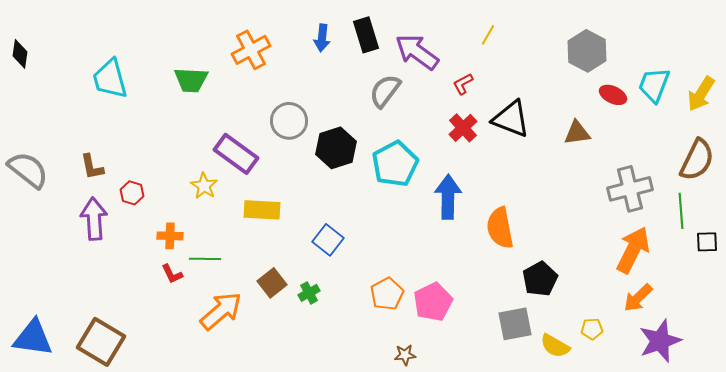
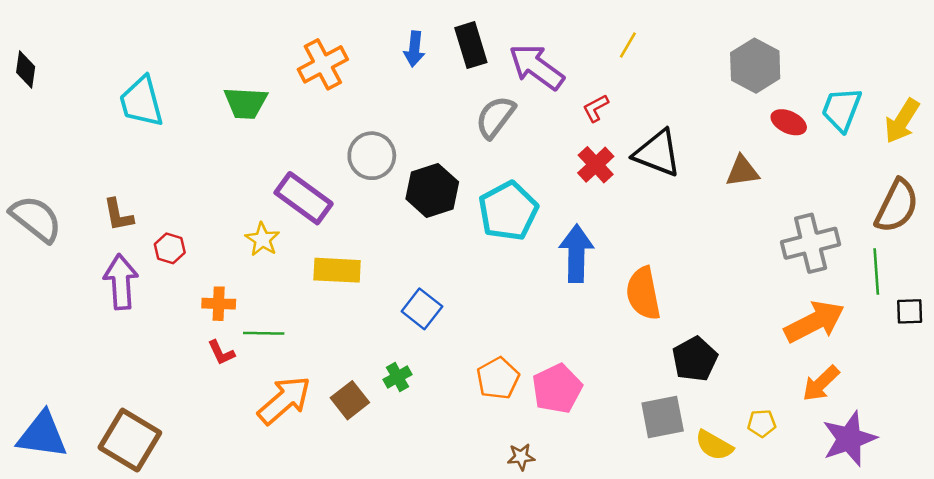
orange arrow: (633, 250) -> (814, 322), turned 36
brown square: (272, 283) -> (350, 400), moved

